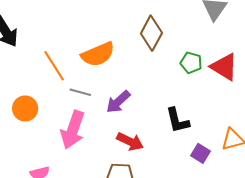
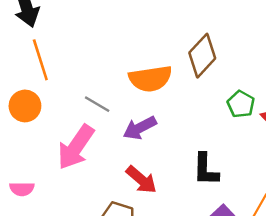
orange semicircle: (98, 54) -> (150, 79), moved
orange line: (54, 66) -> (40, 60), moved

